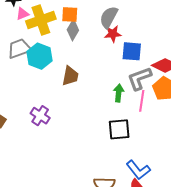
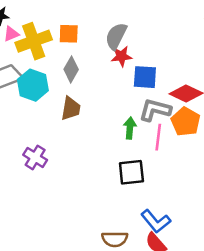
gray diamond: (73, 30) -> (71, 69), moved
gray L-shape: (139, 78) -> (155, 110), turned 36

